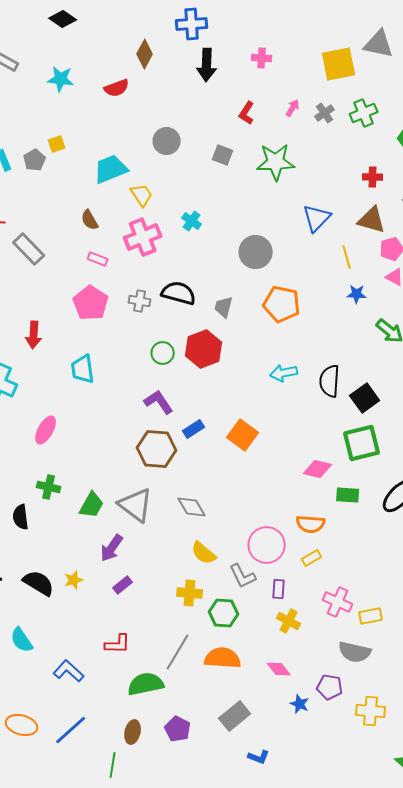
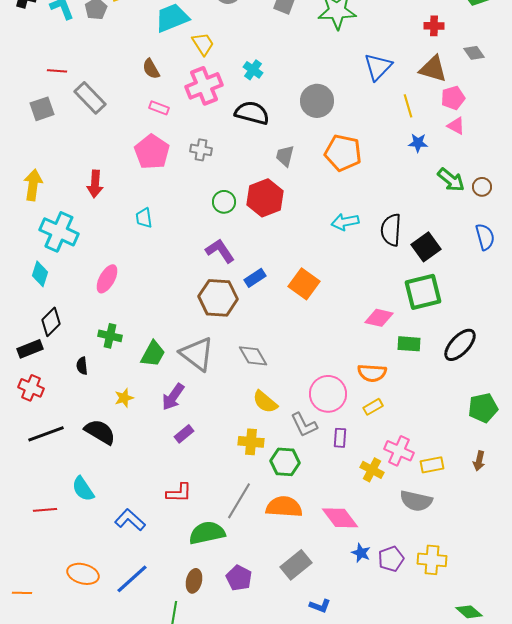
black semicircle: (179, 293) -> (252, 113), moved
cyan trapezoid: (83, 369) -> (144, 218), size x0.7
black semicircle: (21, 517) -> (82, 366), size x0.7
yellow star: (74, 580) -> (124, 398), moved
yellow cross: (289, 621) -> (372, 470), moved
pink diamond: (279, 669) -> (340, 518), size x1.5
purple pentagon: (330, 687) -> (391, 559), moved, turned -30

